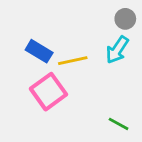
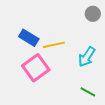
cyan arrow: (117, 50) -> (87, 57), moved

